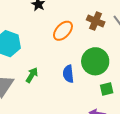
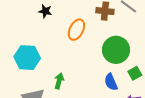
blue semicircle: (68, 74) -> (111, 82), moved

